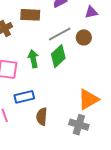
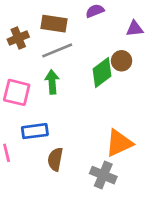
gray line: (60, 34) -> (57, 50), moved
green diamond: (58, 56) -> (102, 73), moved

